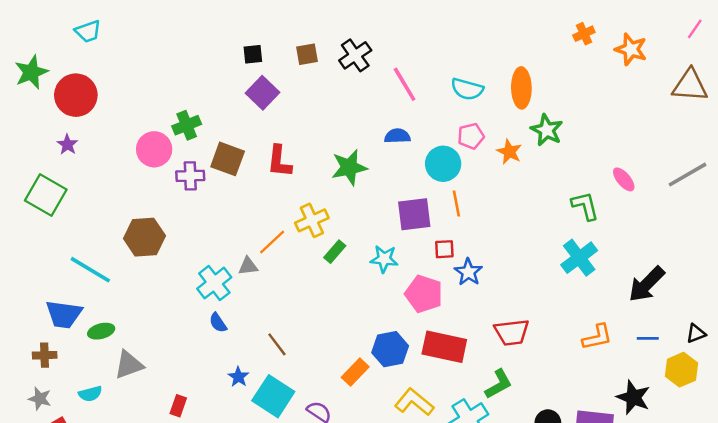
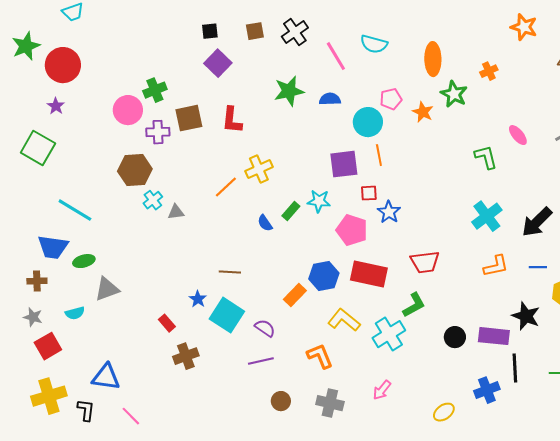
orange cross: (584, 34) -> (489, 71), moved
cyan semicircle: (467, 89) -> (374, 44), moved
brown square: (228, 159) -> (189, 118), turned -32
green star: (349, 167) -> (289, 91), moved
brown hexagon: (144, 237) -> (135, 170), moved
green rectangle: (335, 252) -> (291, 211), moved
cyan cross: (579, 258) -> (487, 216), moved
gray triangle: (248, 266) -> (176, 212), moved
cyan cross: (214, 283) -> (153, 200), moved, size x0.7
blue semicircle: (218, 323) -> (265, 223), moved
brown line: (277, 344) -> (230, 272), turned -50
red rectangle: (178, 406) -> (167, 323), moved, turned -60

